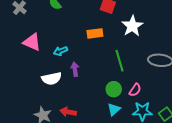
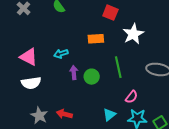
pink triangle: (32, 42) -> (29, 57), moved
white semicircle: (52, 79) -> (31, 83), moved
green circle: (114, 89) -> (92, 77), moved

